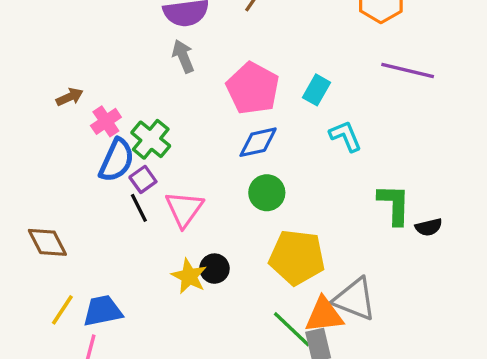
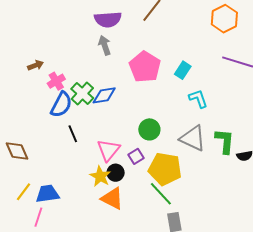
blue diamond: (258, 142) -> (104, 95), moved
purple square: (143, 179) -> (136, 156), moved
pink triangle: (184, 209) -> (108, 150), moved
gray triangle: (355, 299) -> (193, 138), moved
orange triangle: (324, 315) -> (112, 198), moved, turned 30
green line: (292, 329) -> (161, 194), moved

